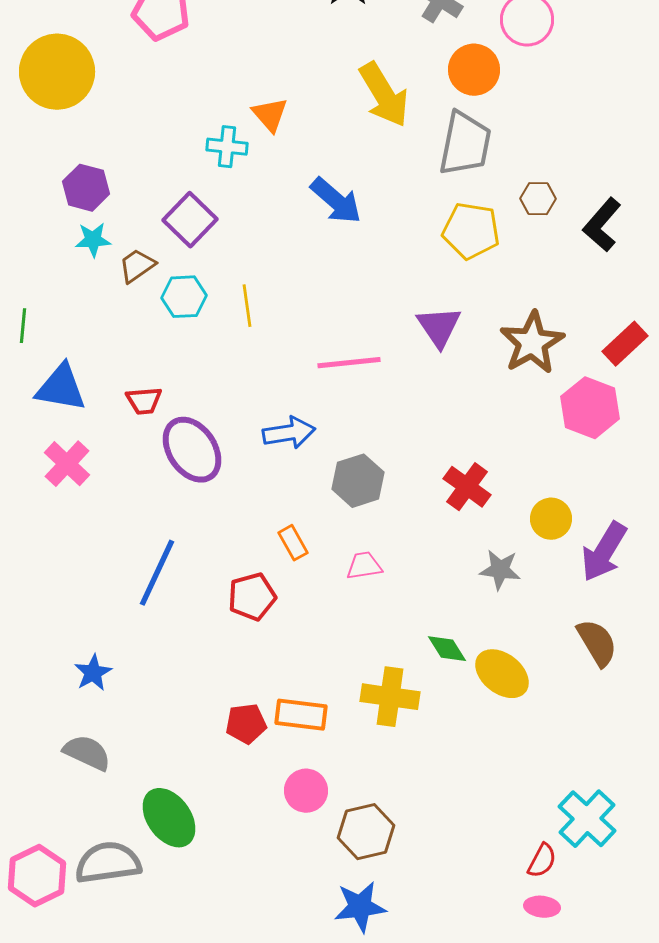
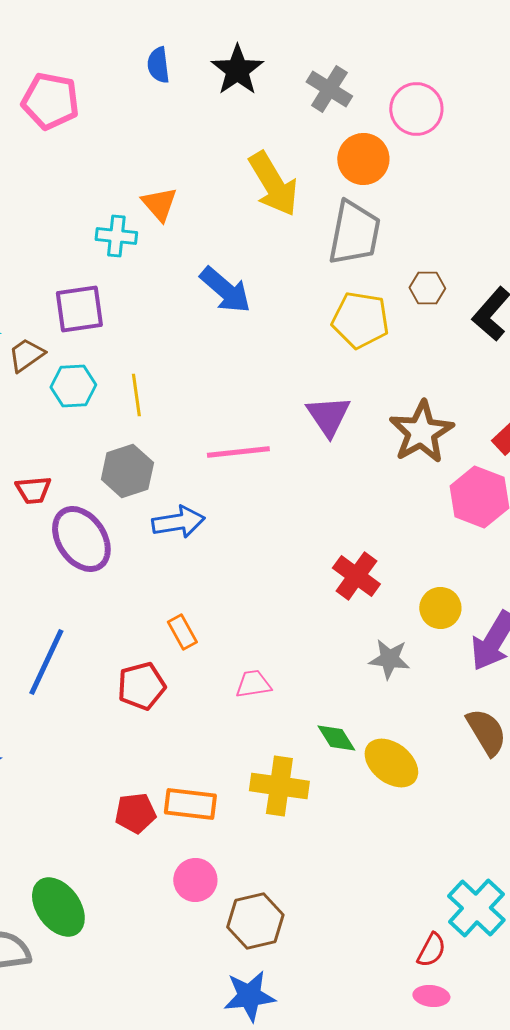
purple square: (190, 220) -> (79, 309), turned 38
gray hexagon: (358, 481) -> (127, 471), moved
pink trapezoid: (364, 566) -> (253, 684), moved

